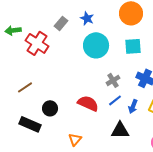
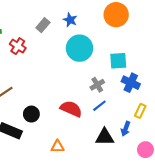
red cross: (37, 43) -> (18, 46), size x0.7
cyan square: (133, 46) -> (118, 61), moved
blue arrow: (133, 106) -> (126, 129), moved
orange triangle: (75, 139) -> (58, 146), turned 48

